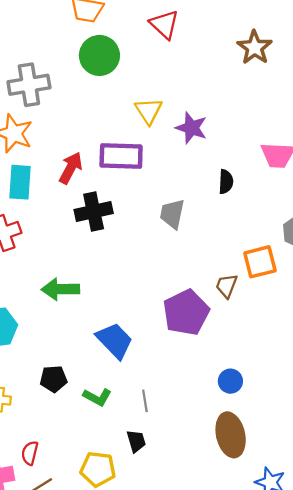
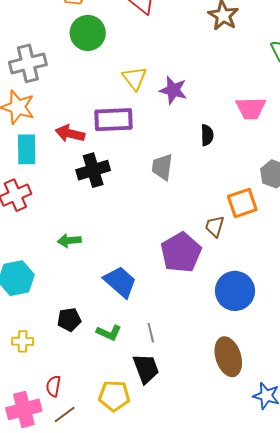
red arrow: (71, 168) -> (70, 134), turned -100
green arrow: (60, 289) -> (69, 241), size x0.7
blue circle: (230, 381) -> (235, 291), moved, size x1.8
black trapezoid: (136, 441) -> (146, 369), size x1.5

